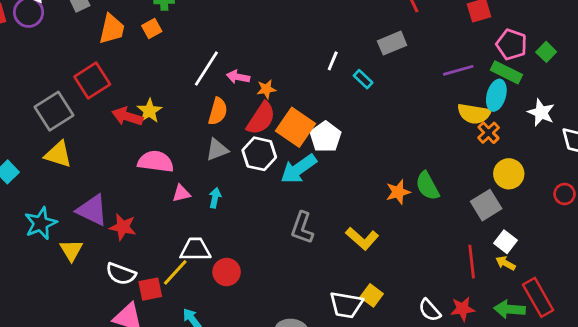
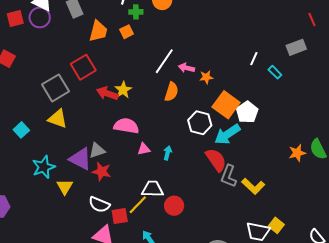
red semicircle: (261, 118) -> (216, 160), moved, turned -70
gray triangle: (217, 150) -> (97, 150), moved
yellow L-shape: (362, 239) -> (253, 186), moved

